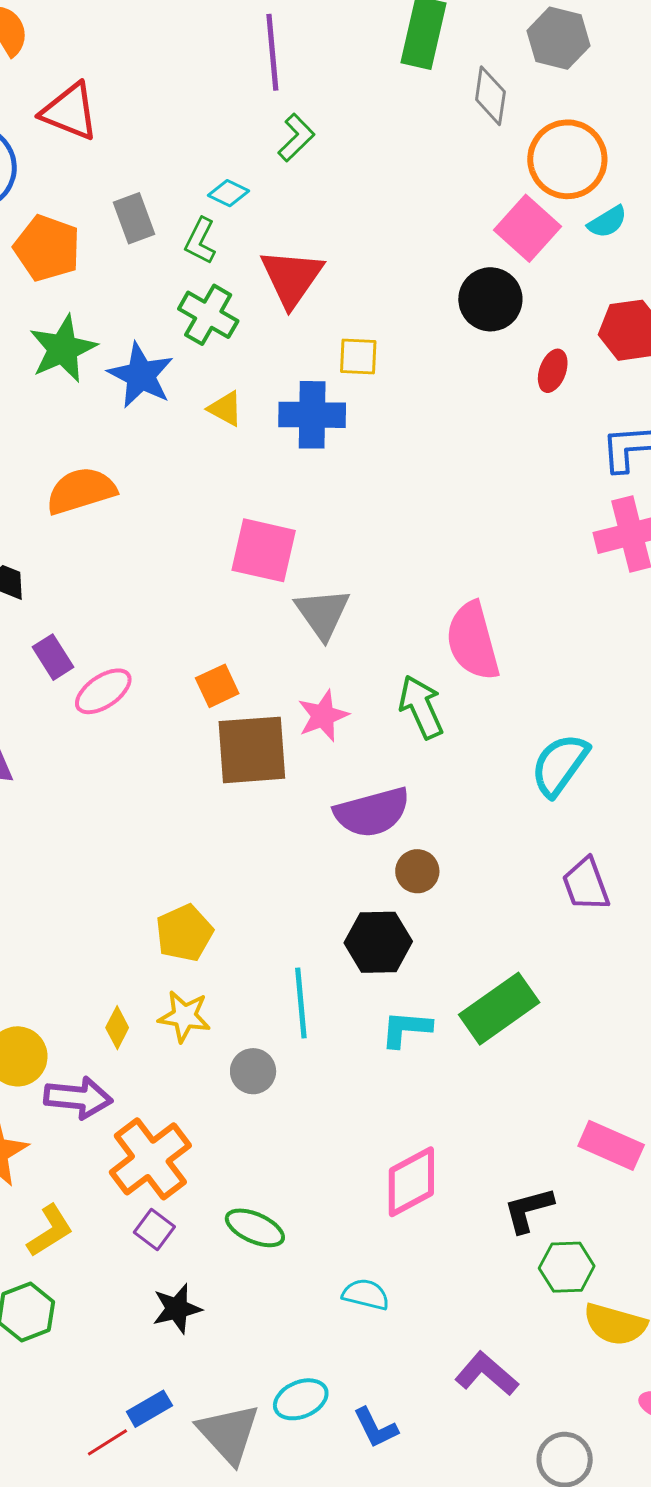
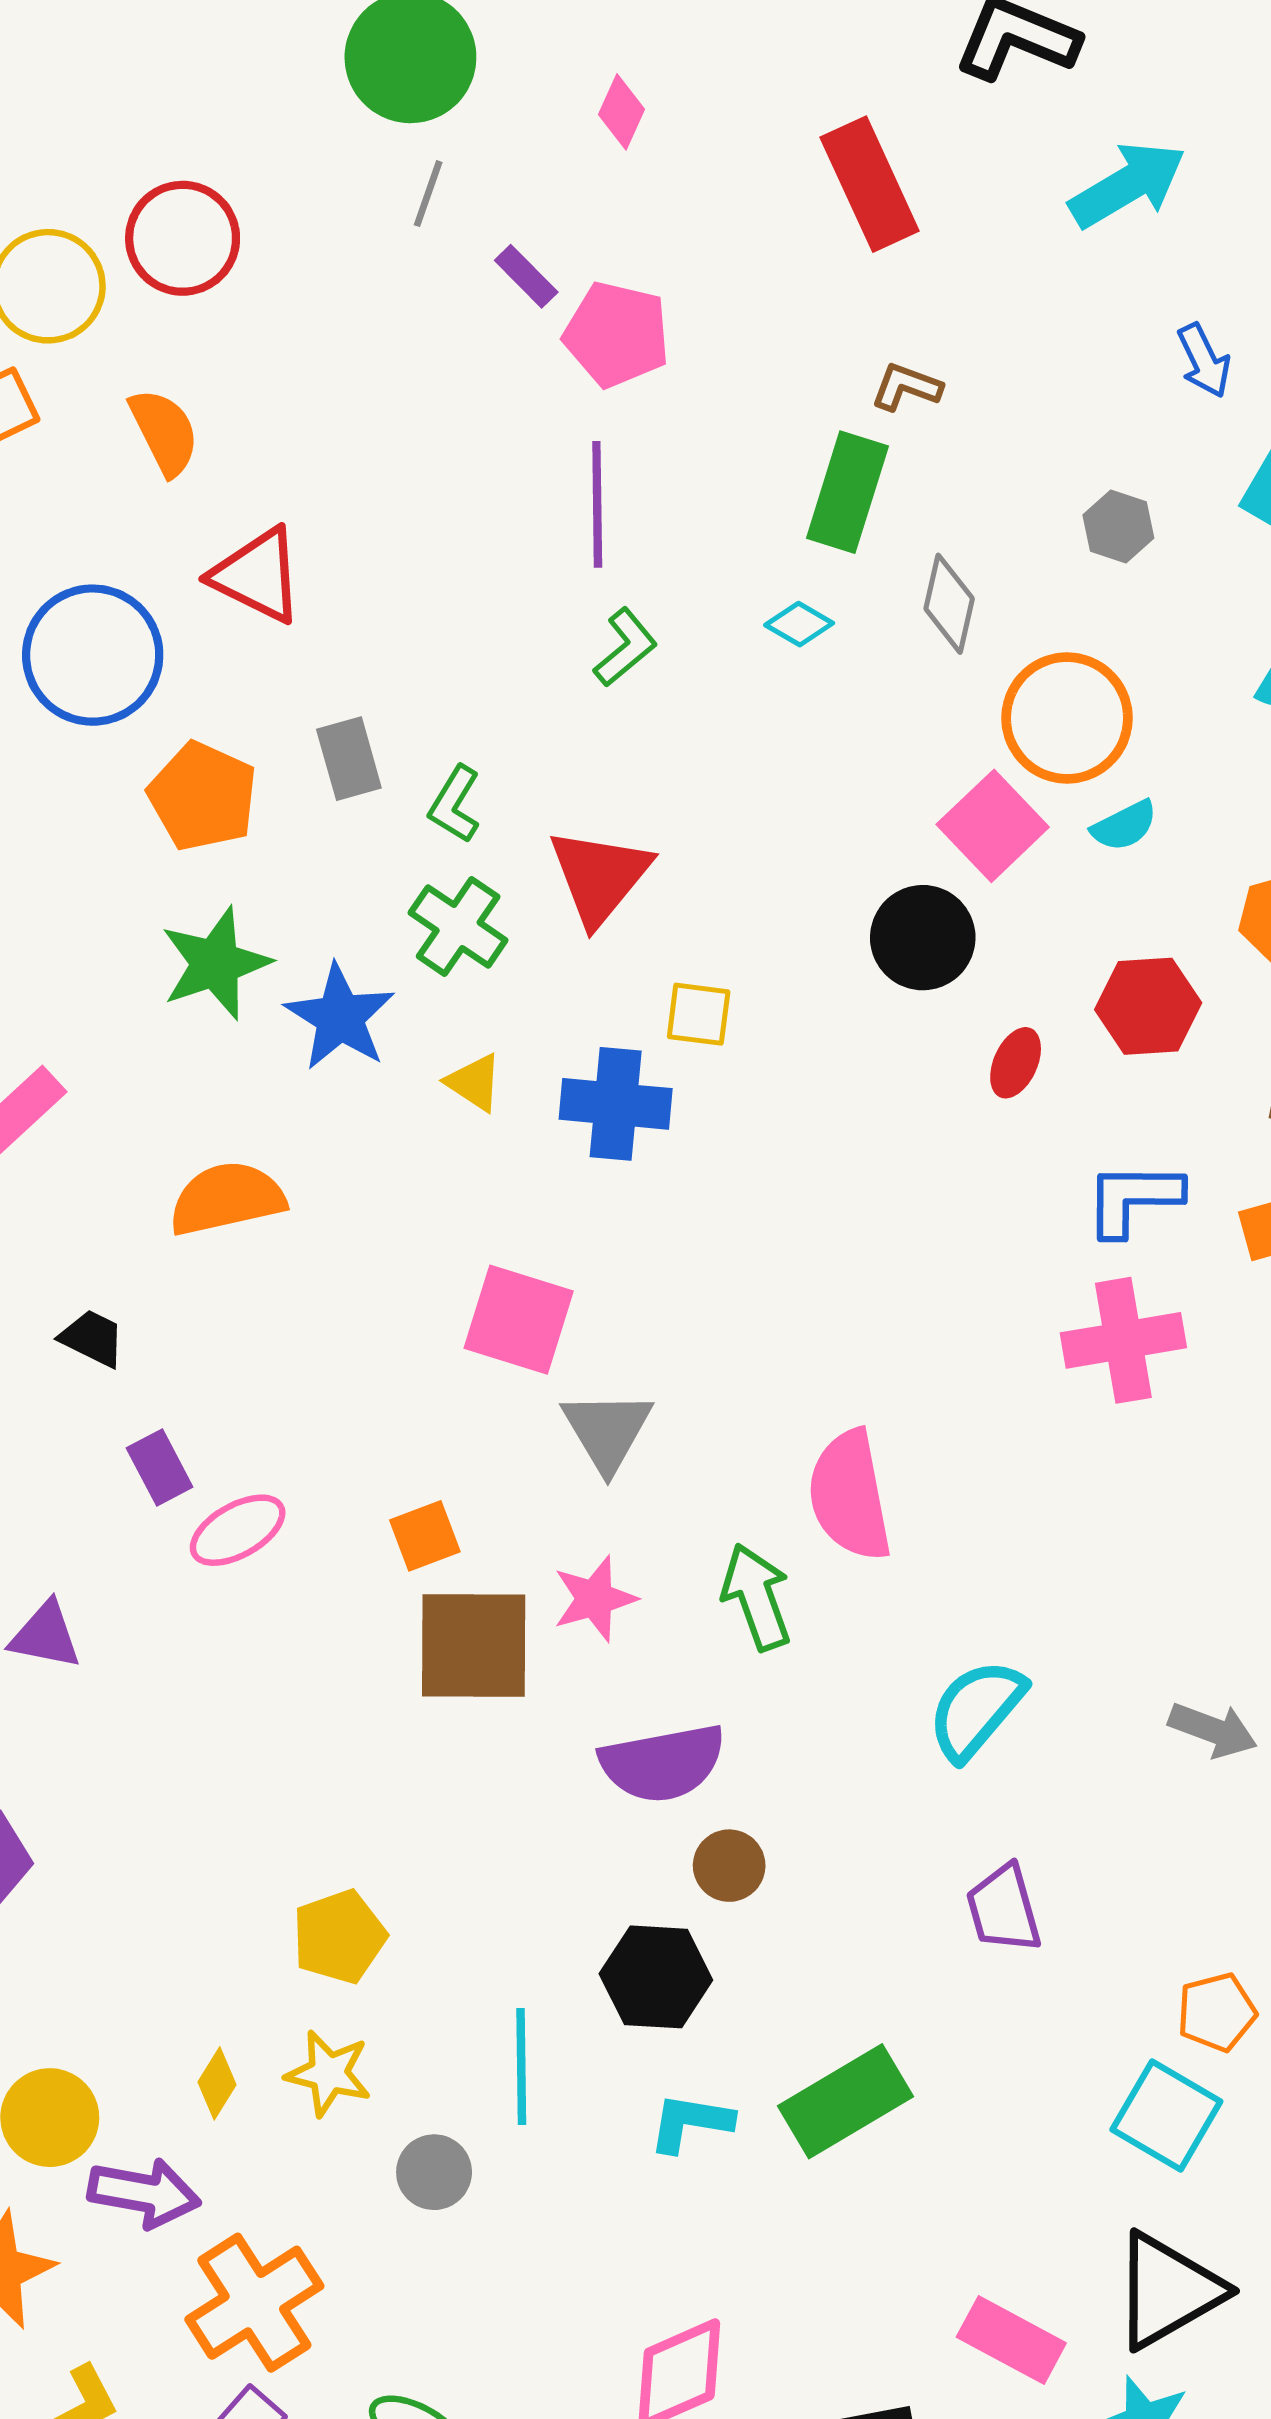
gray hexagon: (559, 38) -> (1118, 526), moved, size x0.7
cyan diamond: (228, 193) -> (799, 624), moved

